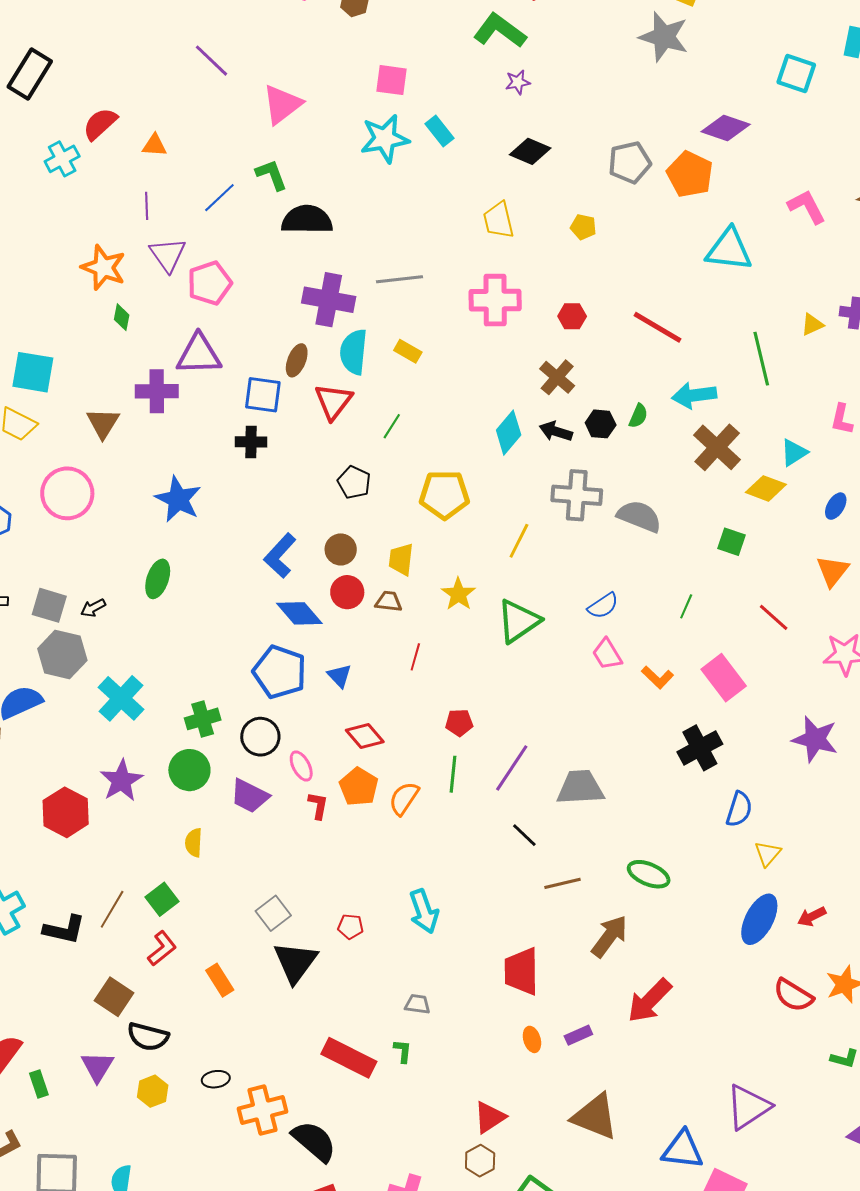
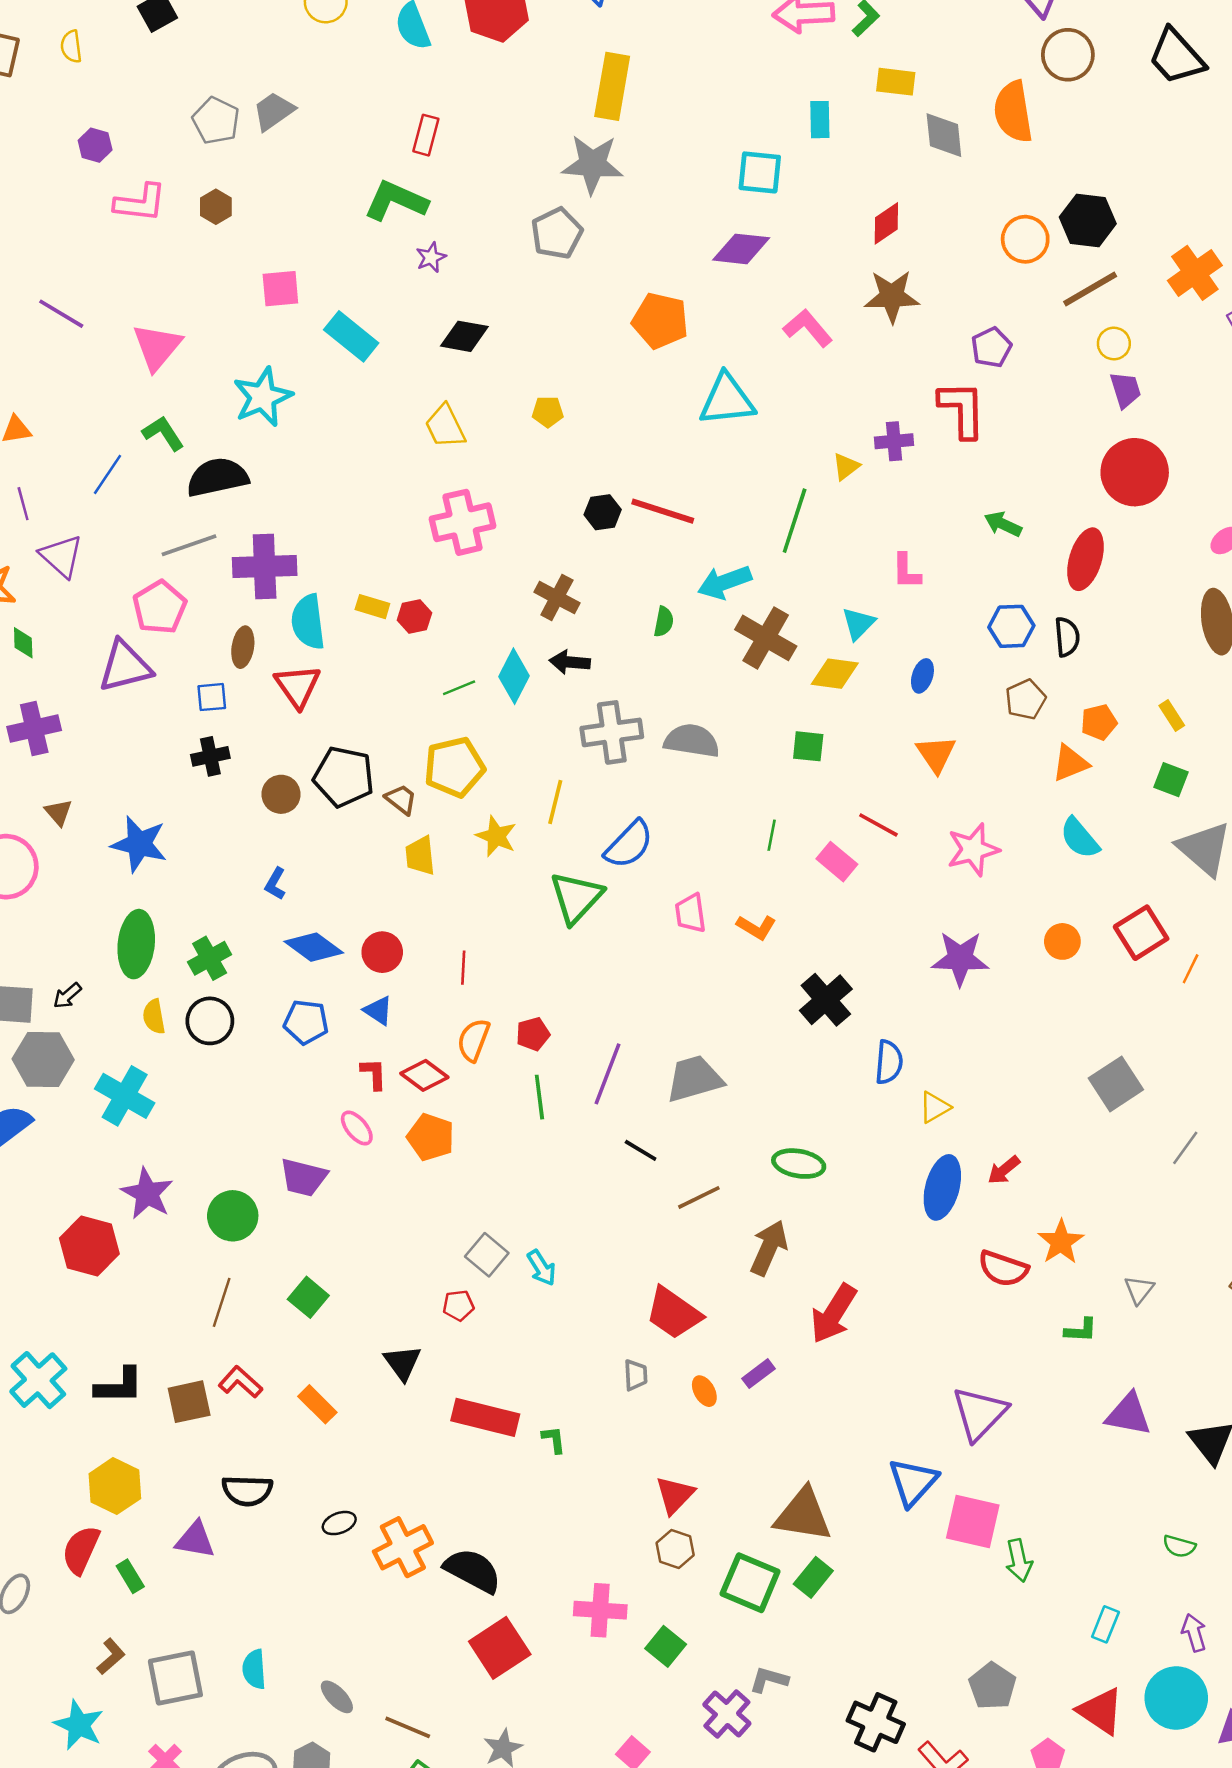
purple diamond: (726, 128) -> (741, 249), moved
cyan rectangle: (440, 131) -> (351, 336), size x1.4
cyan star: (385, 139) -> (263, 397), moved
gray pentagon: (630, 162) -> (557, 233), moved
gray line: (400, 279) -> (189, 545), moved
pink pentagon: (210, 283) -> (160, 607), moved
red hexagon: (572, 316) -> (414, 617), moved
green line: (761, 359) -> (795, 521), turned 44
purple cross: (157, 391) -> (34, 729), moved
blue square: (263, 395) -> (212, 697), size x0.7
brown triangle: (103, 423) -> (58, 812), moved, size x0.7
black hexagon: (601, 424) -> (603, 512), moved
green line: (392, 426) -> (459, 688), moved, turned 48
black pentagon: (354, 482) -> (344, 777), size x1.5
brown circle: (341, 549) -> (281, 794), moved
blue L-shape: (280, 556) -> (275, 884), size x0.6
green ellipse: (158, 579) -> (136, 944), size x1.4
red circle: (347, 592) -> (382, 952), moved
yellow star: (458, 594) -> (496, 836), moved
brown trapezoid: (389, 602) -> (401, 799), moved, turned 44
blue semicircle: (603, 606) -> (629, 844), moved, size x1.4
pink trapezoid: (607, 654) -> (690, 913), turned 36
blue pentagon: (280, 672) -> (306, 1022), size x0.7
pink rectangle: (724, 678) -> (837, 862), moved, size x0.7
green cross: (203, 719) -> (210, 958), moved
black circle: (260, 737) -> (210, 1021), moved
green circle: (189, 770) -> (233, 1216), moved
orange semicircle: (404, 798) -> (473, 1040), moved
red L-shape: (318, 805) -> (374, 1074), moved
yellow semicircle: (194, 843) -> (154, 1017), moved
yellow triangle: (768, 854) -> (935, 1107), turned 32
green square: (162, 899) -> (308, 1297), moved
brown line: (112, 909) -> (222, 1302), moved
cyan arrow: (424, 911) -> (542, 1268), size x0.7
gray square: (273, 913) -> (487, 1255), moved
red L-shape: (162, 948) -> (240, 1382), turned -87
black triangle: (295, 962) -> (403, 1363), size x0.7
red trapezoid: (521, 971) -> (674, 1313), turned -42
brown square: (114, 997) -> (189, 1402), moved, turned -33
gray trapezoid: (417, 1004) -> (636, 1375), moved, turned 92
red rectangle: (349, 1058) -> (485, 1417), moved
purple triangle: (97, 1067) -> (195, 1540), turned -39
yellow hexagon: (153, 1091) -> (115, 1486), moved, size x1.4
brown triangle: (595, 1117) -> (803, 1515), moved
blue triangle: (683, 1150) -> (913, 1482), turned -42

